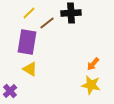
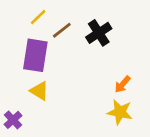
black cross: (71, 13) -> (99, 33), moved, turned -30

